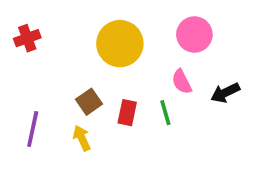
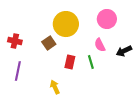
red cross: (27, 38) -> (15, 41), moved, turned 32
brown square: (89, 102) -> (49, 43), moved
yellow arrow: (82, 138) -> (55, 87), moved

